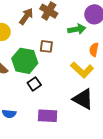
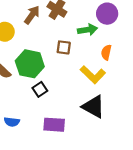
brown square: (46, 46) -> (64, 47), moved

